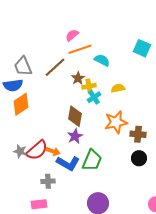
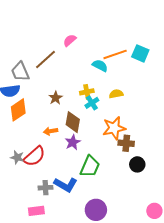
orange line: (80, 49) -> (115, 54), moved
brown line: (55, 67) -> (45, 60), moved
brown star: (78, 78) -> (56, 98), moved
brown cross: (138, 134) -> (126, 143), moved
orange arrow: (53, 151) -> (51, 131), moved, turned 152
blue L-shape: (68, 163) -> (66, 185), moved

